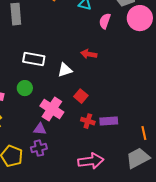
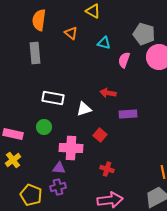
pink cross: (52, 109) -> (71, 148), turned -30
red cross: (88, 121) -> (107, 169), moved
purple rectangle: (109, 121) -> (128, 114), moved

